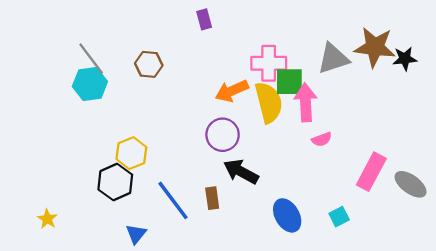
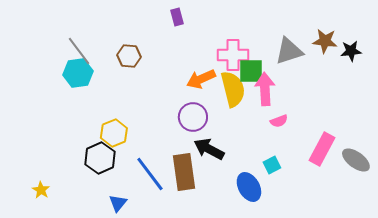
brown star: (375, 47) -> (325, 41), size x0.7
brown rectangle: (212, 198) -> (184, 172), size x1.8
cyan square: (339, 217) -> (272, 165), moved

